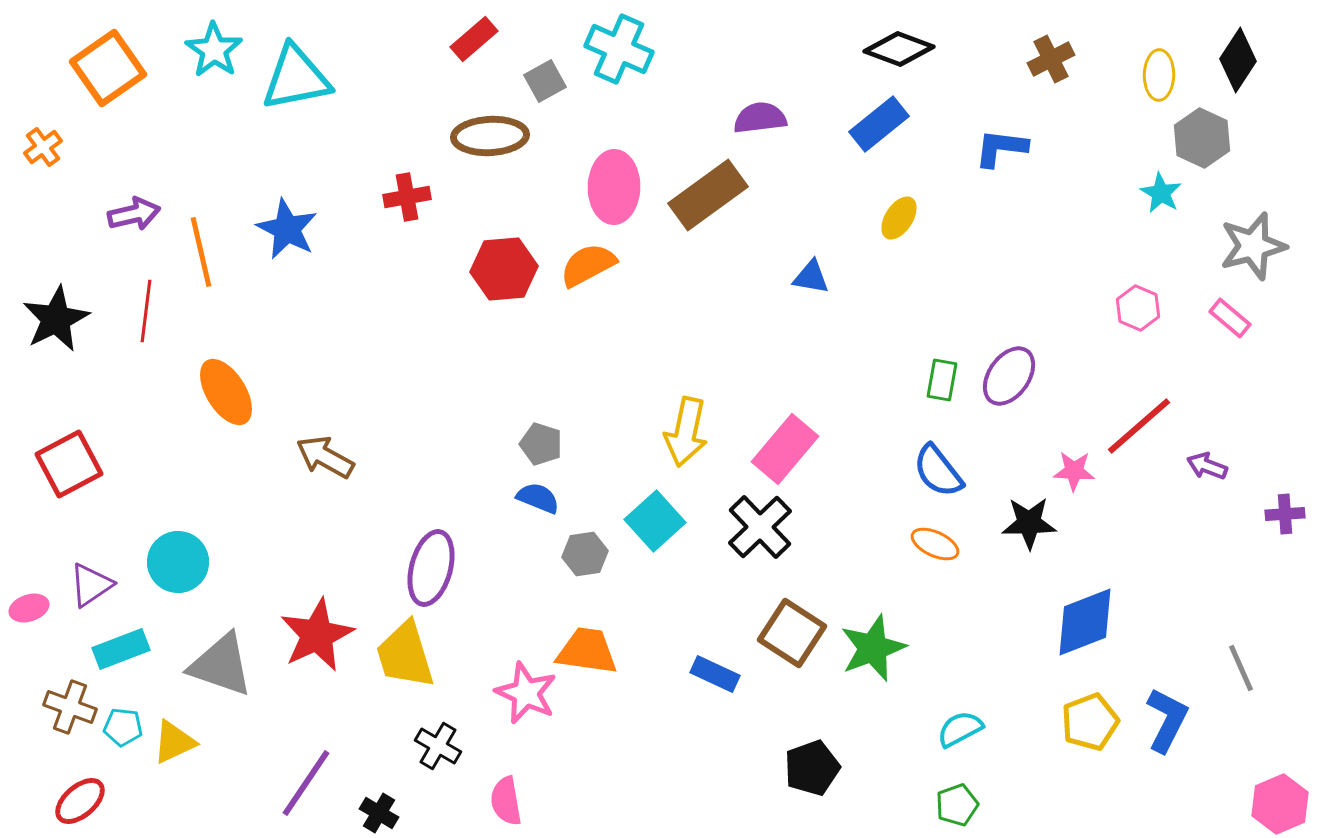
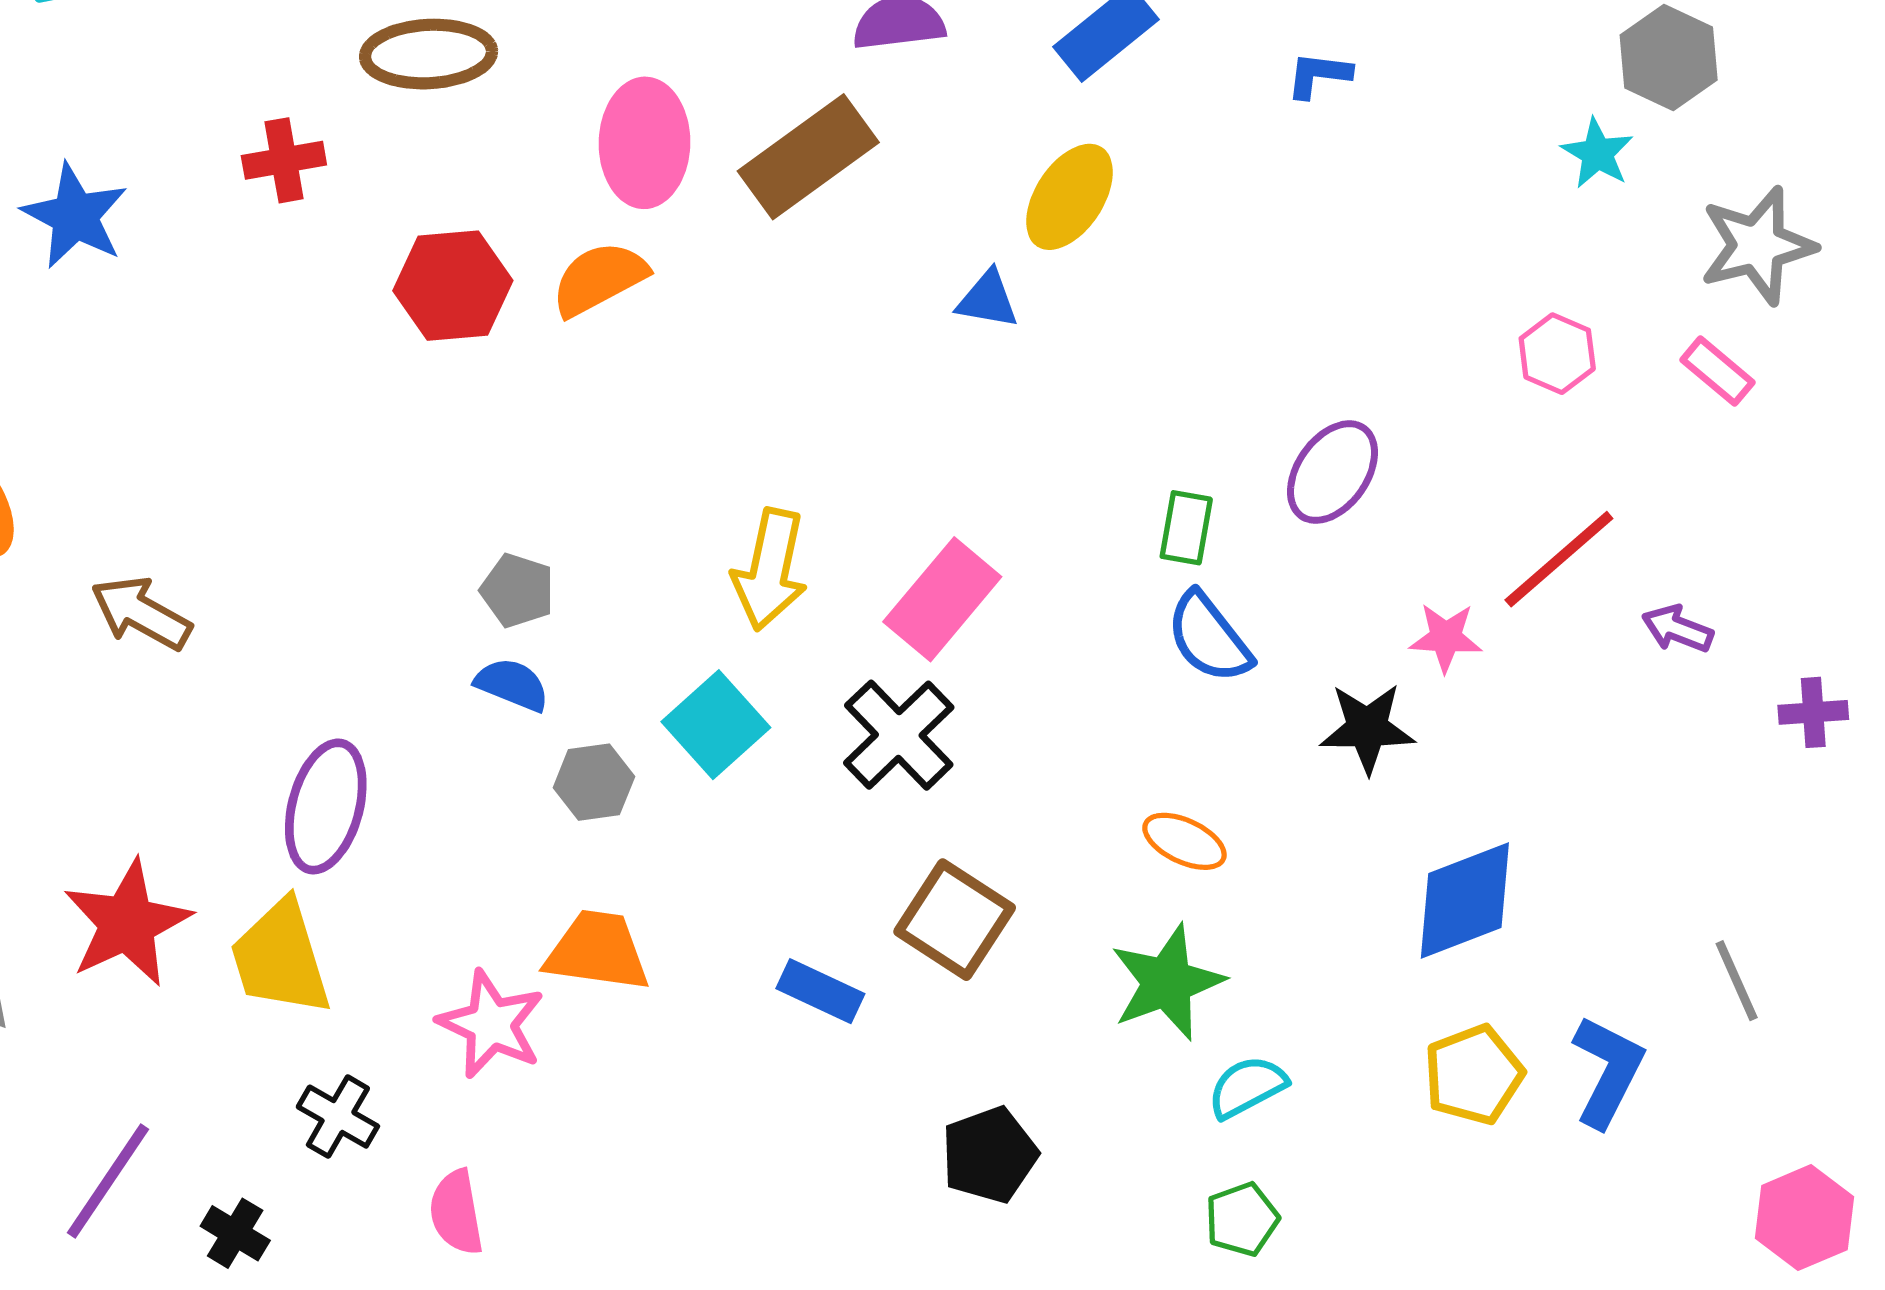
blue L-shape: (1001, 148) -> (1319, 75), size x0.7
yellow ellipse: (899, 218) -> (1069, 197), moved, size x1.4
green rectangle: (942, 380) -> (1186, 528), moved
orange ellipse: (935, 544) -> (1184, 841), moved
green star: (873, 648) -> (1167, 982), moved

